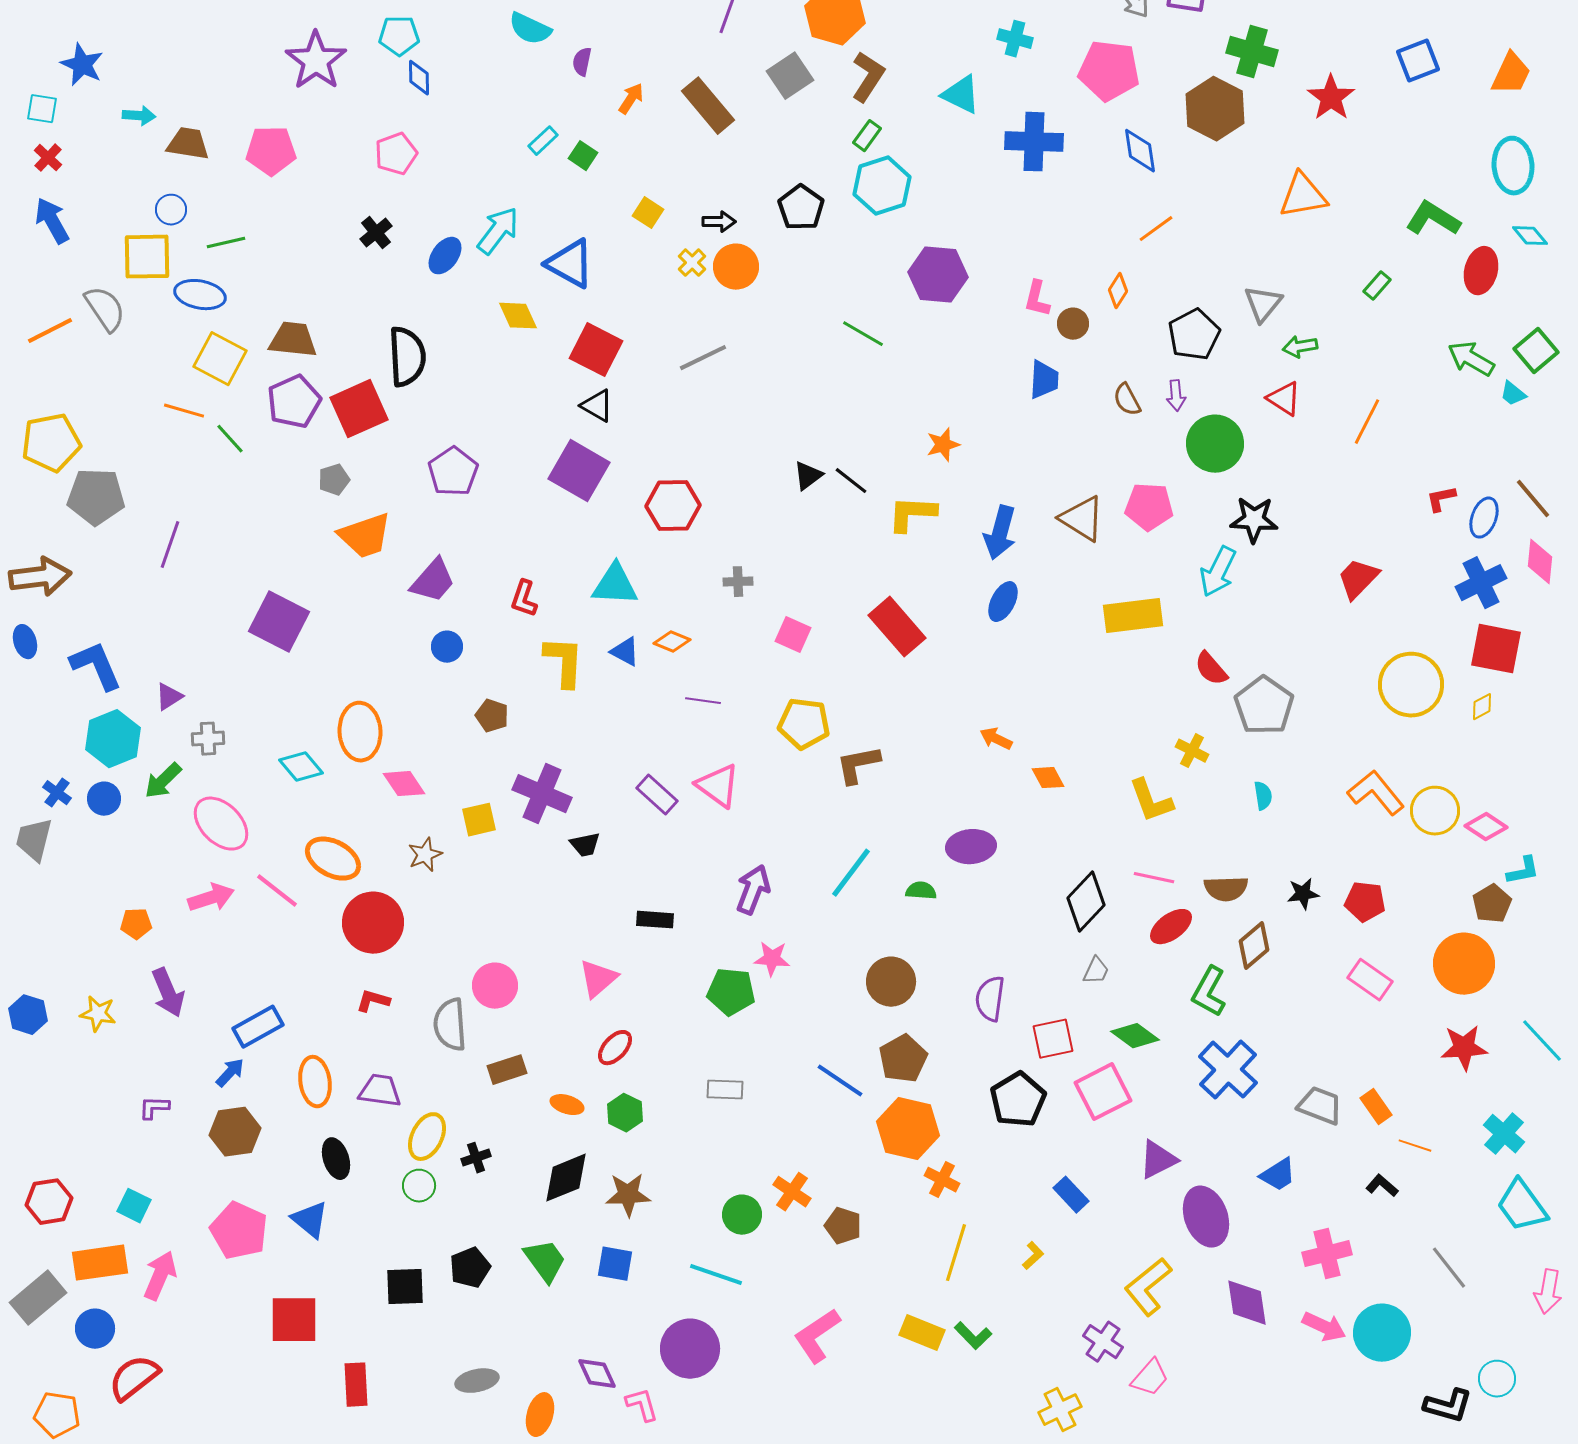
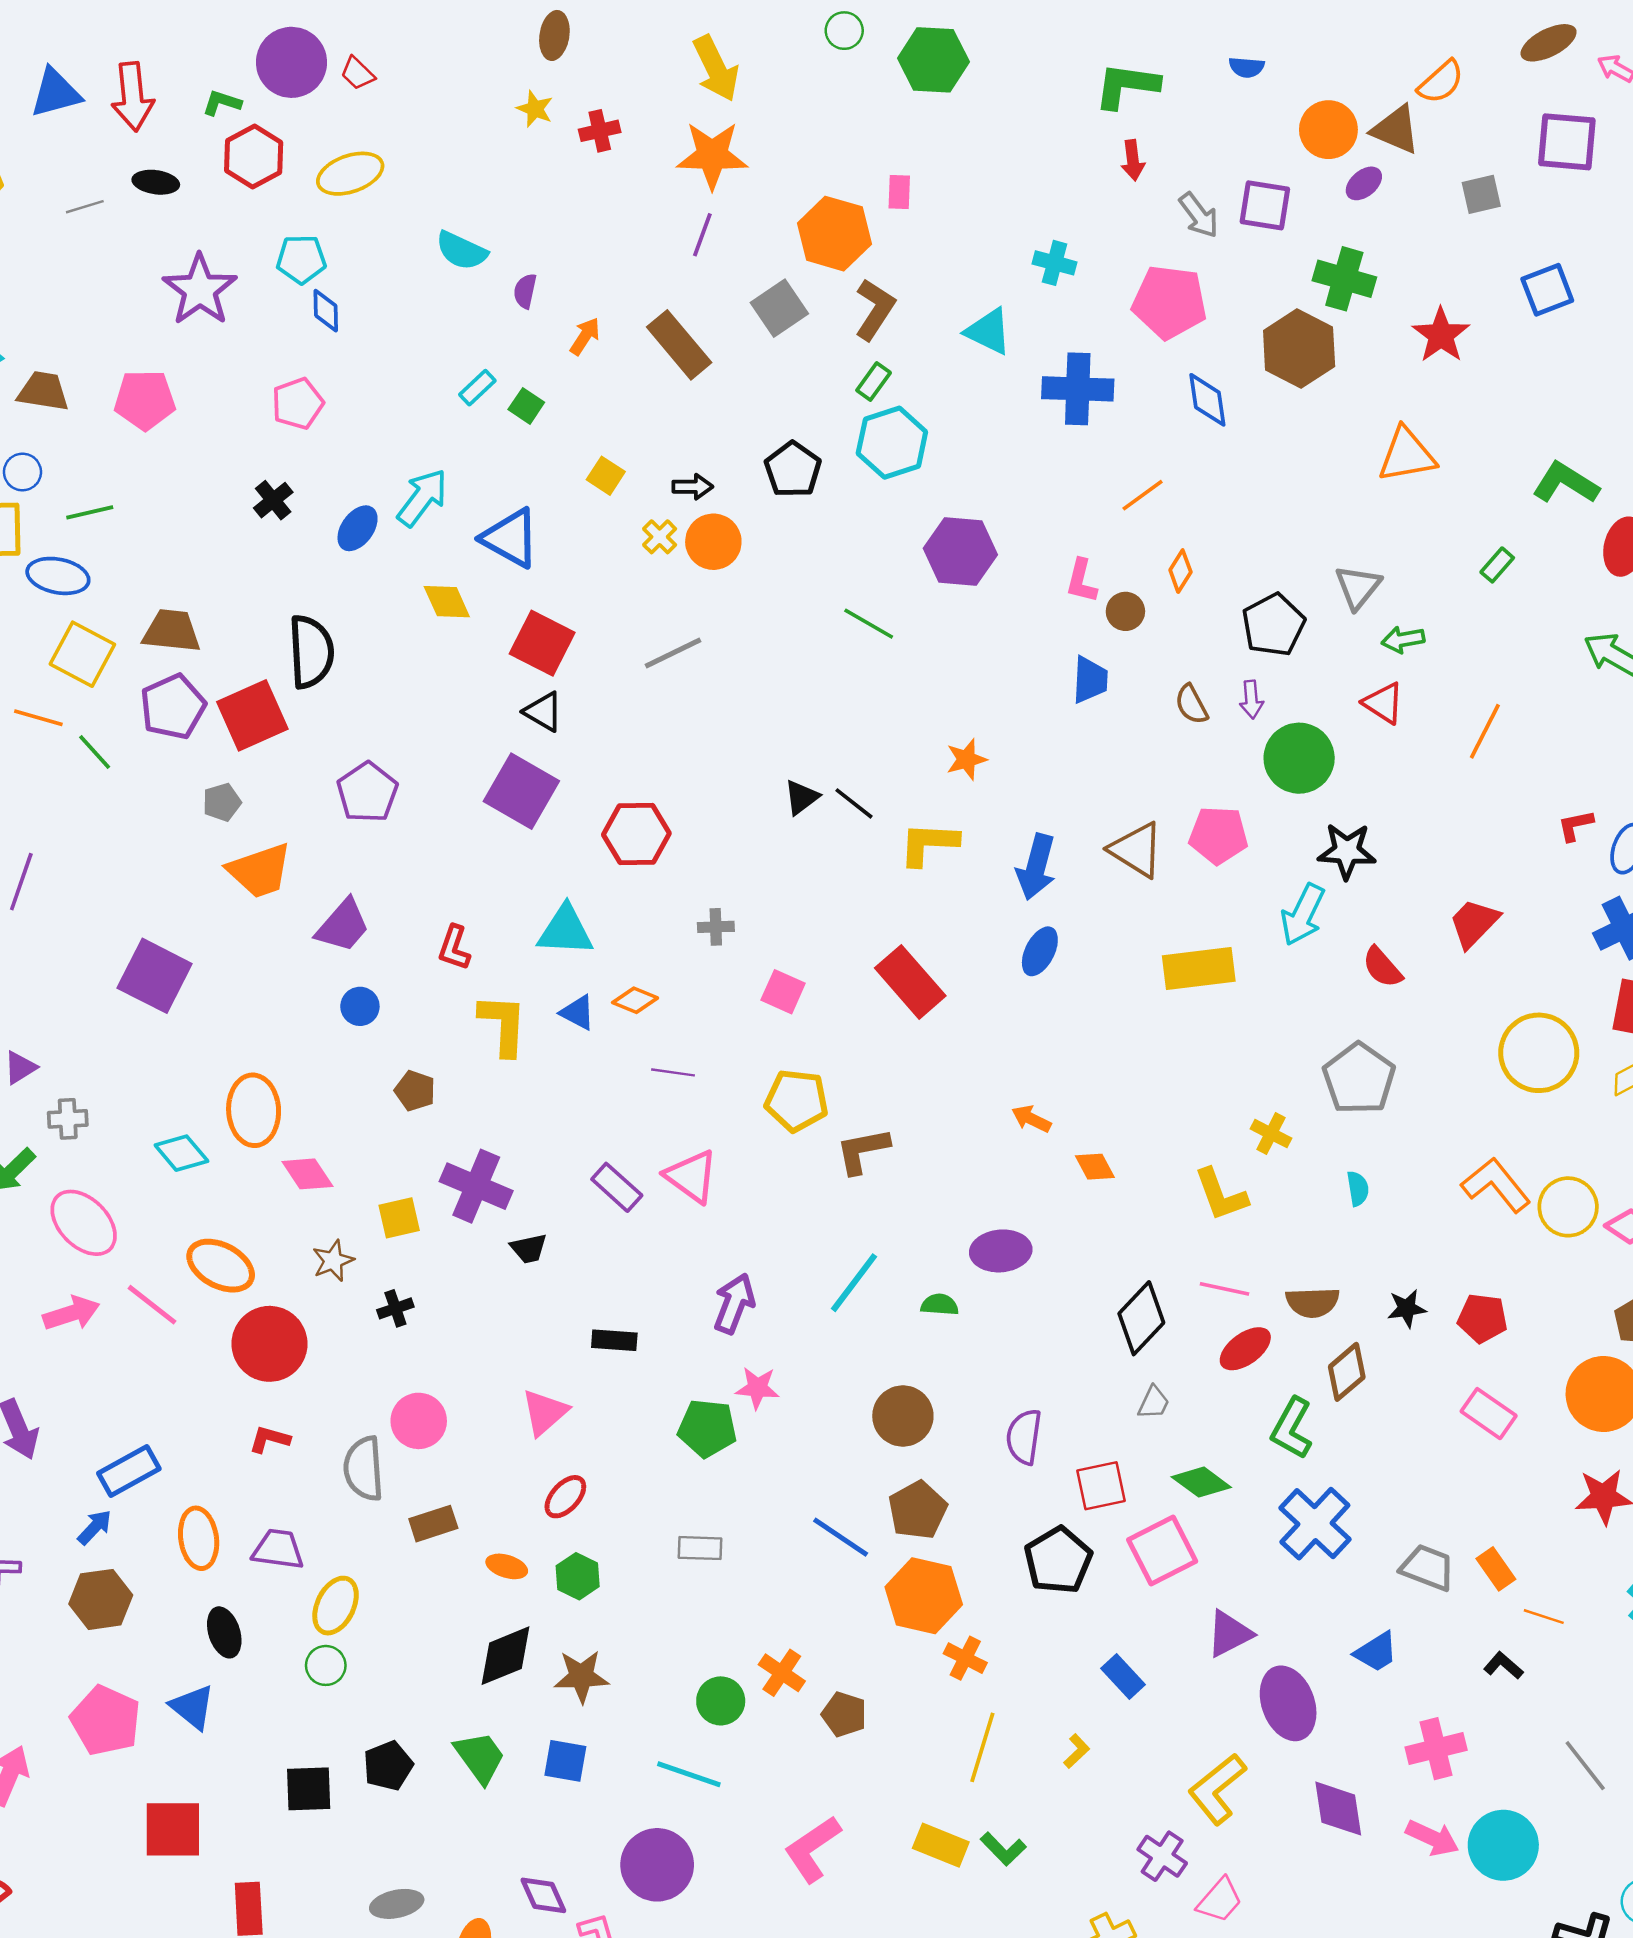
orange line: (1156, 229) -> (1143, 495), moved
red semicircle: (1211, 669) -> (1382, 967), moved
black cross: (476, 1158) -> (395, 1308), moved

